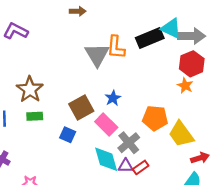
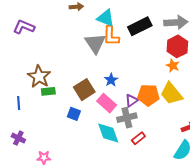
cyan triangle: (171, 28) -> (106, 18), moved
green rectangle: (35, 116) -> (48, 91), moved
yellow trapezoid: (181, 134) -> (171, 94), moved
gray cross: (129, 143) -> (127, 118), turned 30
purple triangle: (126, 166) -> (132, 100), moved, turned -32

